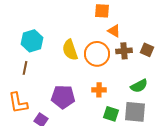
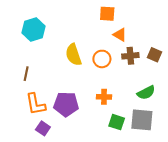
cyan hexagon: (32, 41) -> (34, 29), moved
orange circle: (97, 54) -> (102, 59), size x0.7
orange L-shape: (18, 103) -> (36, 104), moved

